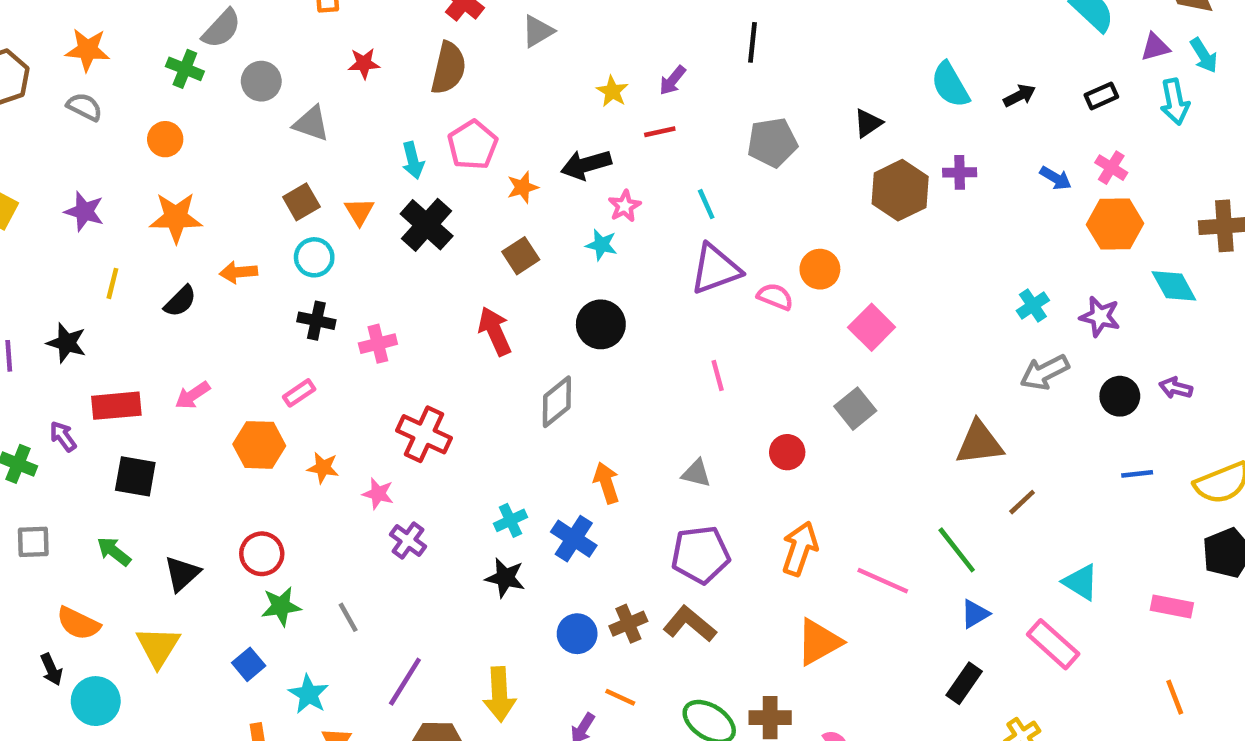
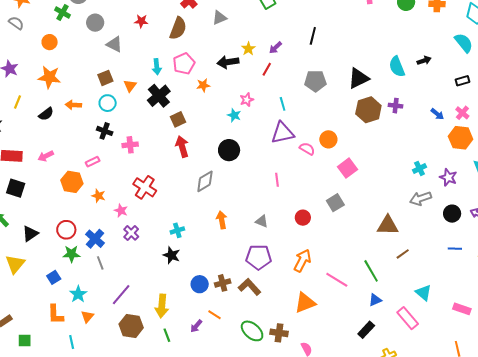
black arrow: (1020, 96) -> (424, 61), moved
black triangle: (868, 123) -> (358, 78), size x1.6
red line: (660, 132) -> (267, 69), turned -56
black arrow: (586, 165) -> (228, 62), moved
brown square: (521, 256) -> (178, 119), moved
blue cross: (574, 539) -> (95, 239), moved

